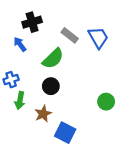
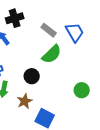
green semicircle: (53, 59) -> (52, 54), moved

